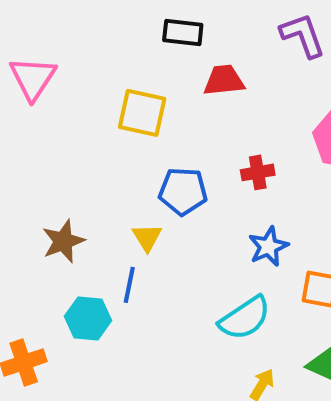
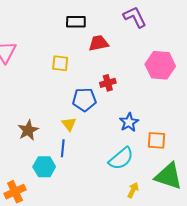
yellow square: (142, 113) -> (60, 63), size x0.7
red cross: (258, 172) -> (108, 83), moved

